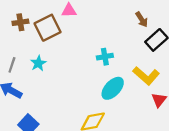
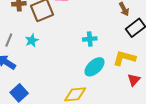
yellow L-shape: (146, 76) -> (124, 58), turned 150

